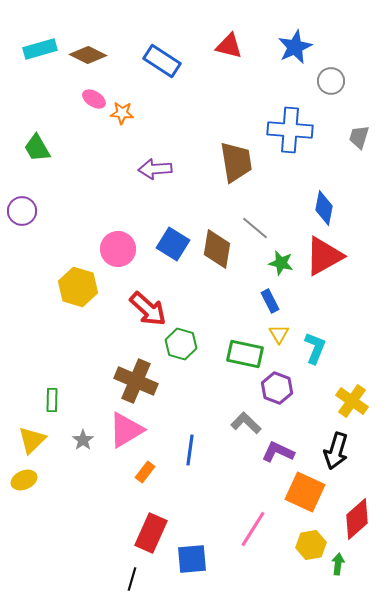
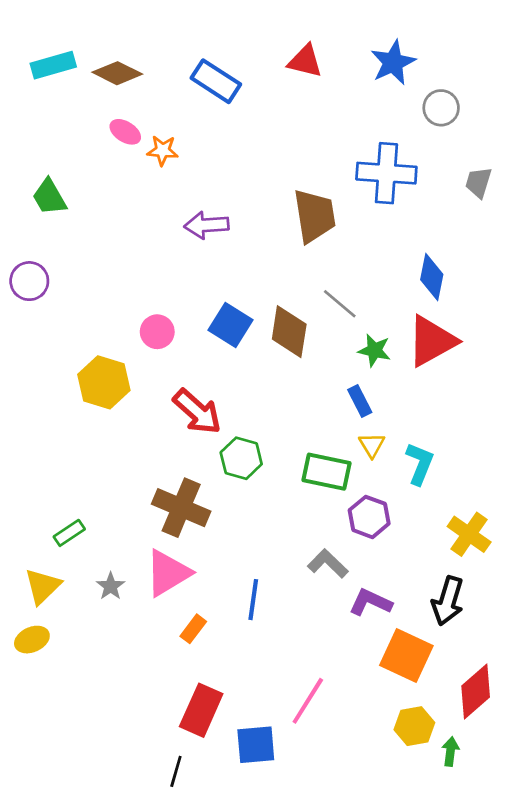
pink circle: (118, 249) -> (157, 332), size x0.7
green rectangle: (52, 400) -> (69, 533), turned 55
pink line: (253, 529) -> (308, 701), moved

